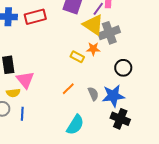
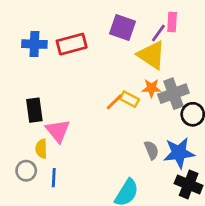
gray cross: (109, 33) -> (173, 94), moved
orange line: (68, 89) -> (114, 102), moved
yellow semicircle: (13, 93) -> (41, 149), turned 96

